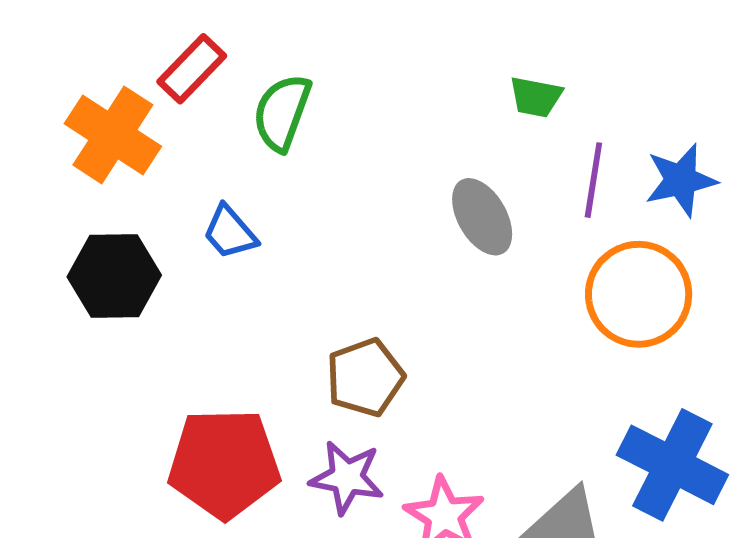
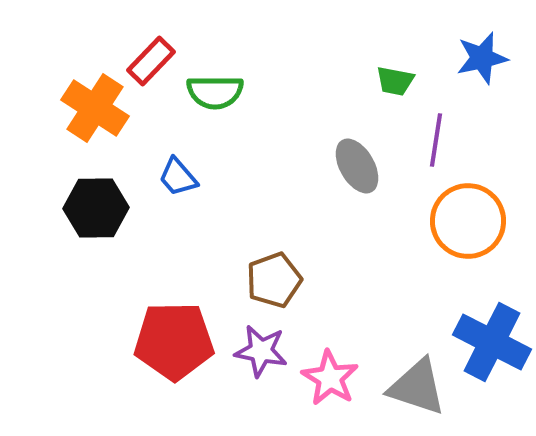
green semicircle: (282, 112) -> (215, 92), turned -110
blue star: (681, 180) -> (482, 58), moved

